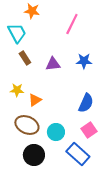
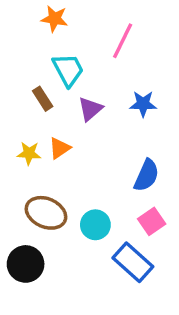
cyan trapezoid: (17, 33) -> (68, 70), moved
purple triangle: (53, 64) -> (90, 109), turned -35
orange triangle: (35, 100) -> (60, 148), moved
black circle: (34, 155) -> (26, 264), moved

